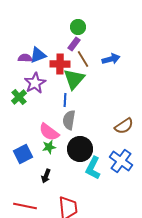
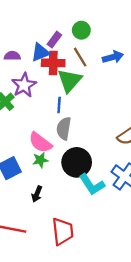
green circle: (78, 27) -> (81, 30), moved
purple rectangle: (74, 44) -> (54, 40), moved
blue triangle: (38, 55) -> (40, 52), moved
cyan L-shape: (93, 168) -> (92, 185), turned -60

